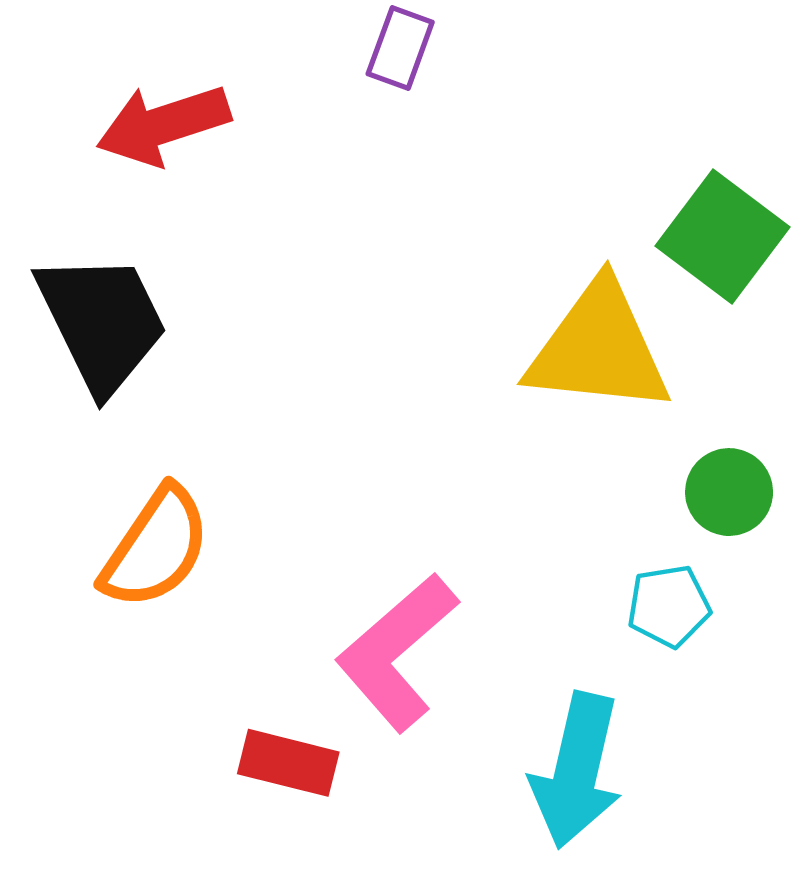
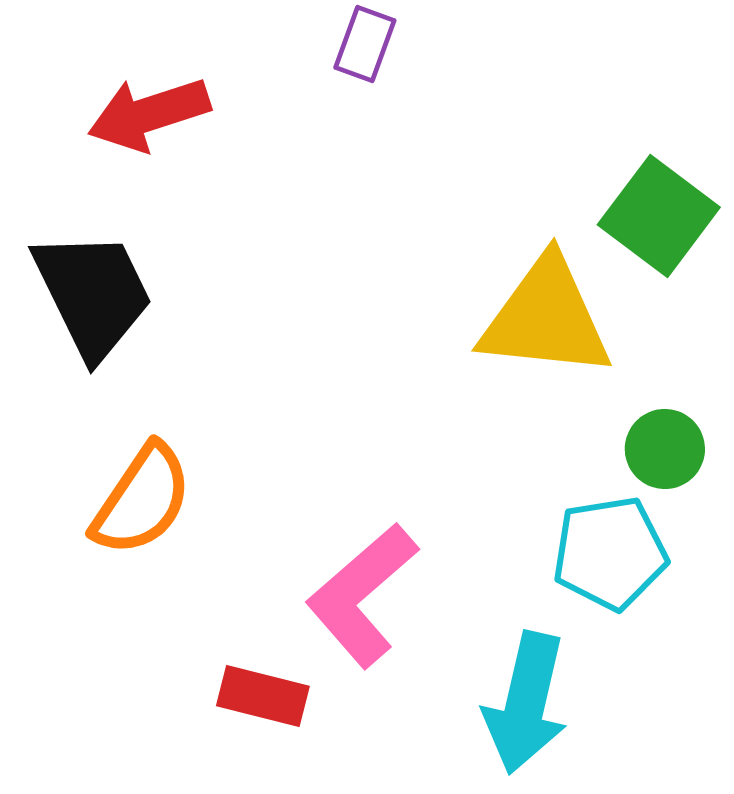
cyan pentagon: (669, 606) -> (610, 553), size x1.5

